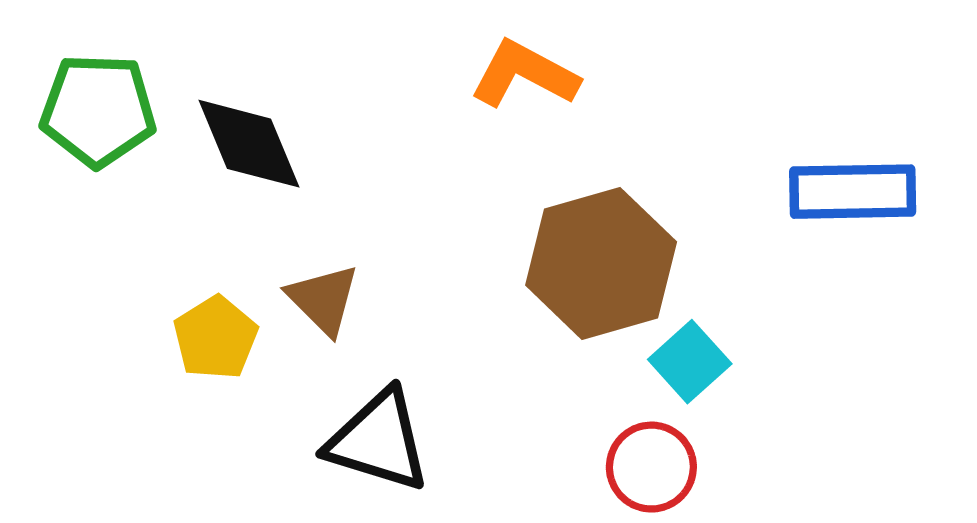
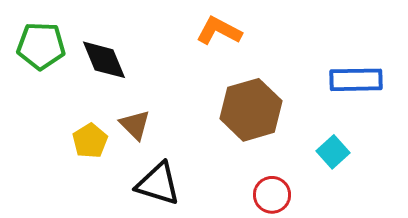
cyan square: (690, 362) -> (333, 152), moved

